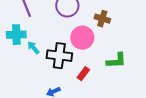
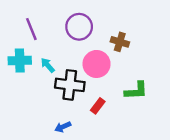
cyan arrow: (33, 48) -> (48, 65), moved

